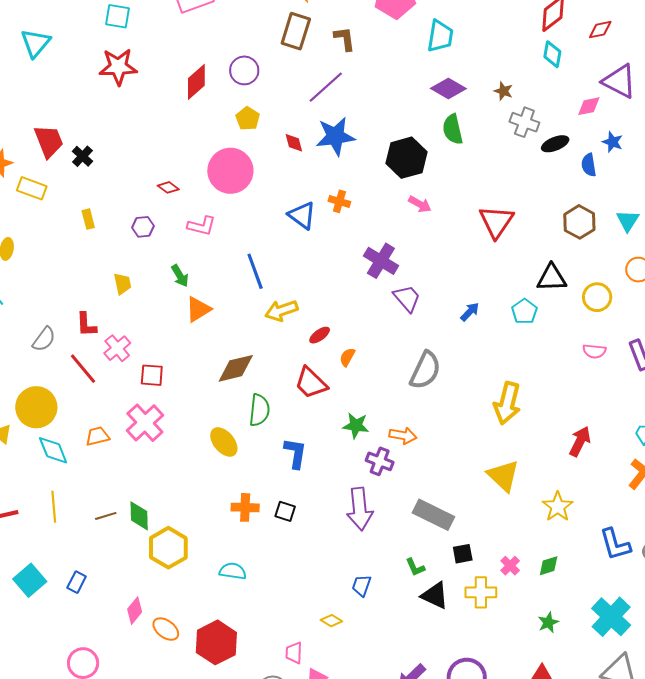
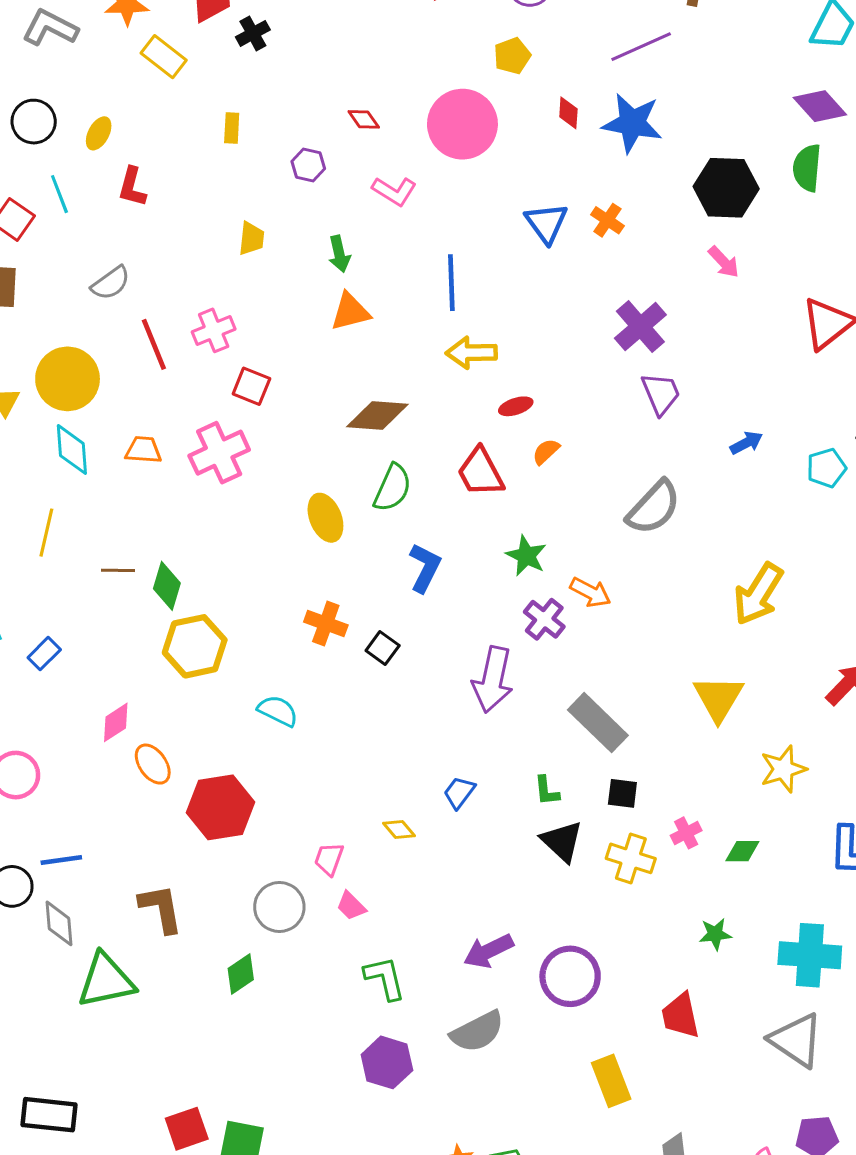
red L-shape: (86, 325) -> (132, 187), moved
cyan cross: (611, 617) -> (810, 955), turned 33

